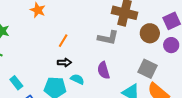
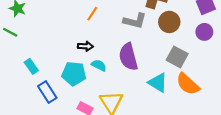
brown circle: (150, 33) -> (169, 22), moved
orange line: (63, 41) -> (92, 14), moved
purple semicircle: (104, 70) -> (128, 57), size x1.4

